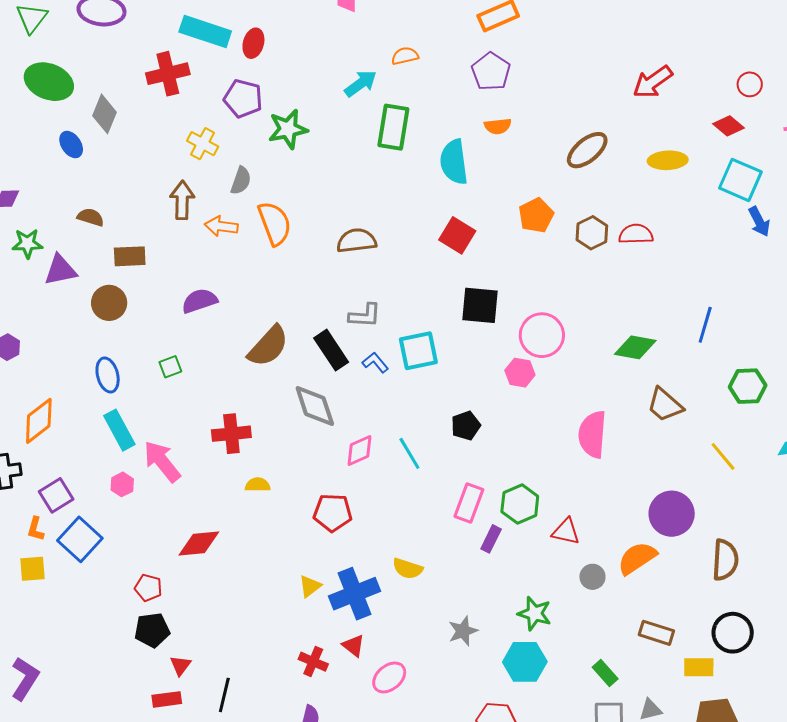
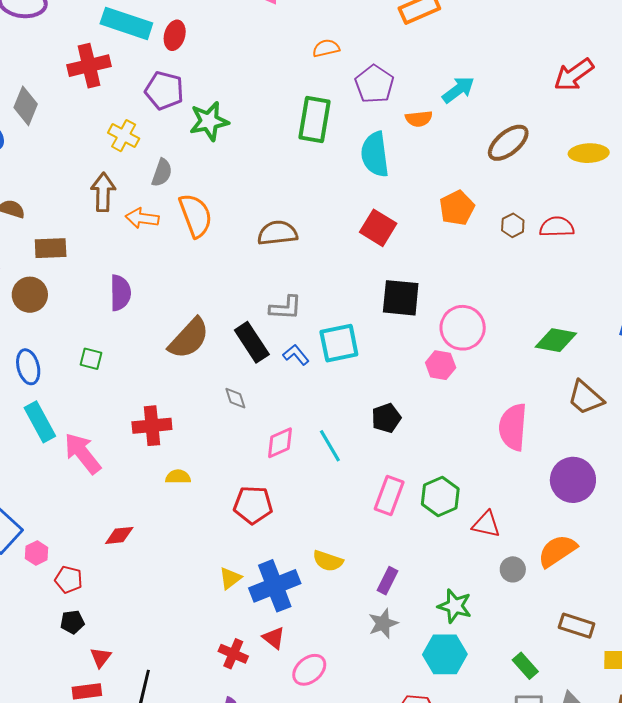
purple pentagon: (491, 72) -> (374, 84), moved
cyan arrow: (361, 84) -> (458, 90), moved
brown hexagon: (592, 233) -> (513, 225), size x0.7
purple semicircle: (200, 301) -> (120, 293), turned 108
green square: (170, 367) -> (91, 359), turned 35
gray diamond: (315, 406) -> (235, 398), size x0.5
pink hexagon: (122, 484) -> (37, 553), moved
purple circle: (672, 514) -> (573, 480), moved
purple rectangle: (491, 539) -> (387, 581), moved
red diamond: (199, 543) -> (119, 535), size x0.7
black pentagon: (152, 630) -> (72, 622), size x0.7

